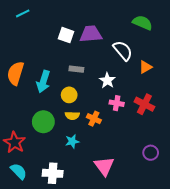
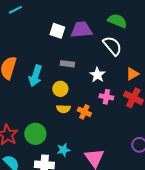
green semicircle: (142, 23) -> (117, 21), moved
orange triangle: (145, 67) -> (132, 74), moved
green circle: (43, 122) -> (35, 134), moved
cyan star: (72, 141) -> (63, 150), moved

